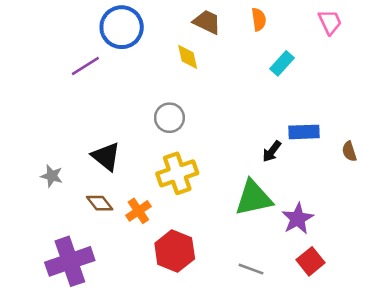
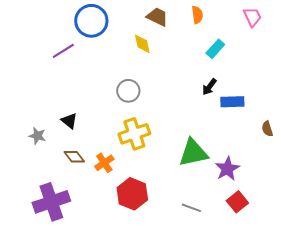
black arrow: (272, 151) -> (209, 87), moved
brown semicircle: (349, 151) -> (267, 129), moved
black triangle: (106, 157) -> (69, 121), moved, size x0.7

